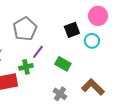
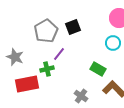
black square: (72, 30) -> (73, 27), moved
green rectangle: (63, 64) -> (98, 69), moved

